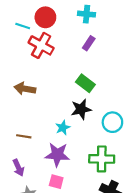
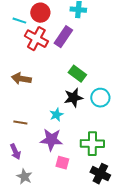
purple rectangle: (89, 43) -> (63, 37), moved, size x1.5
cyan circle: (112, 122) -> (100, 98), moved
pink square: (56, 182) -> (62, 163), moved

